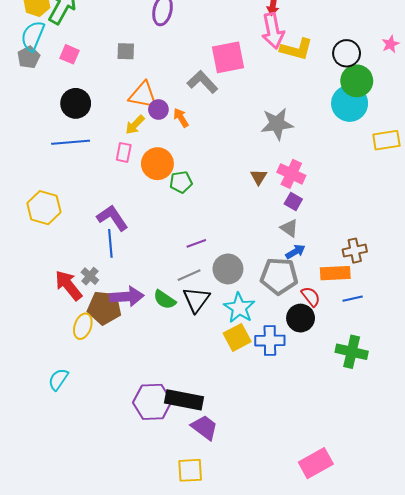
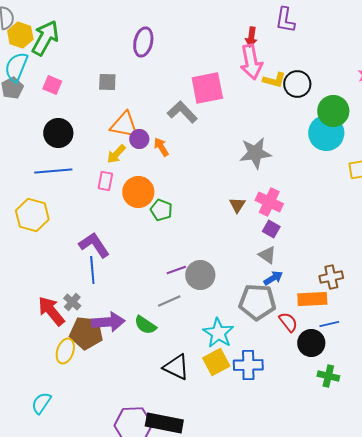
yellow L-shape: (296, 49) -> (274, 80), size x0.7
black circle: (347, 53) -> (297, 84), moved
green pentagon: (181, 182) -> (161, 210), turned 30
yellow hexagon: (44, 208) -> (32, 215), moved
gray circle: (228, 269) -> (200, 275), moved
black triangle: (196, 300) -> (176, 367), moved, turned -40
black circle: (301, 318) -> (311, 343), moved
green cross: (352, 352) -> (328, 376), size x0.7

